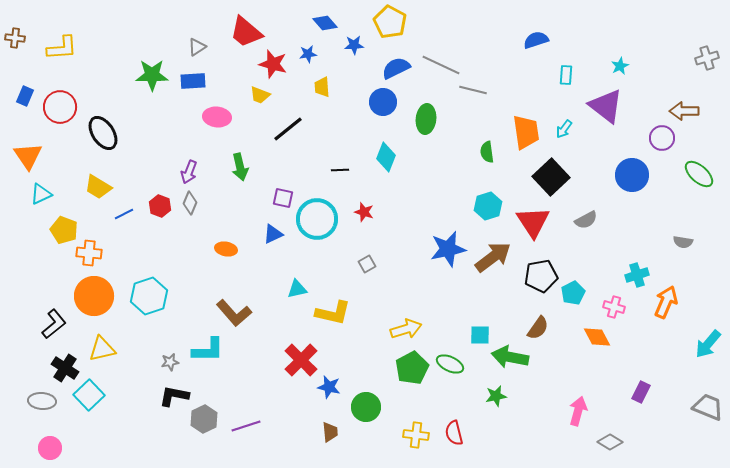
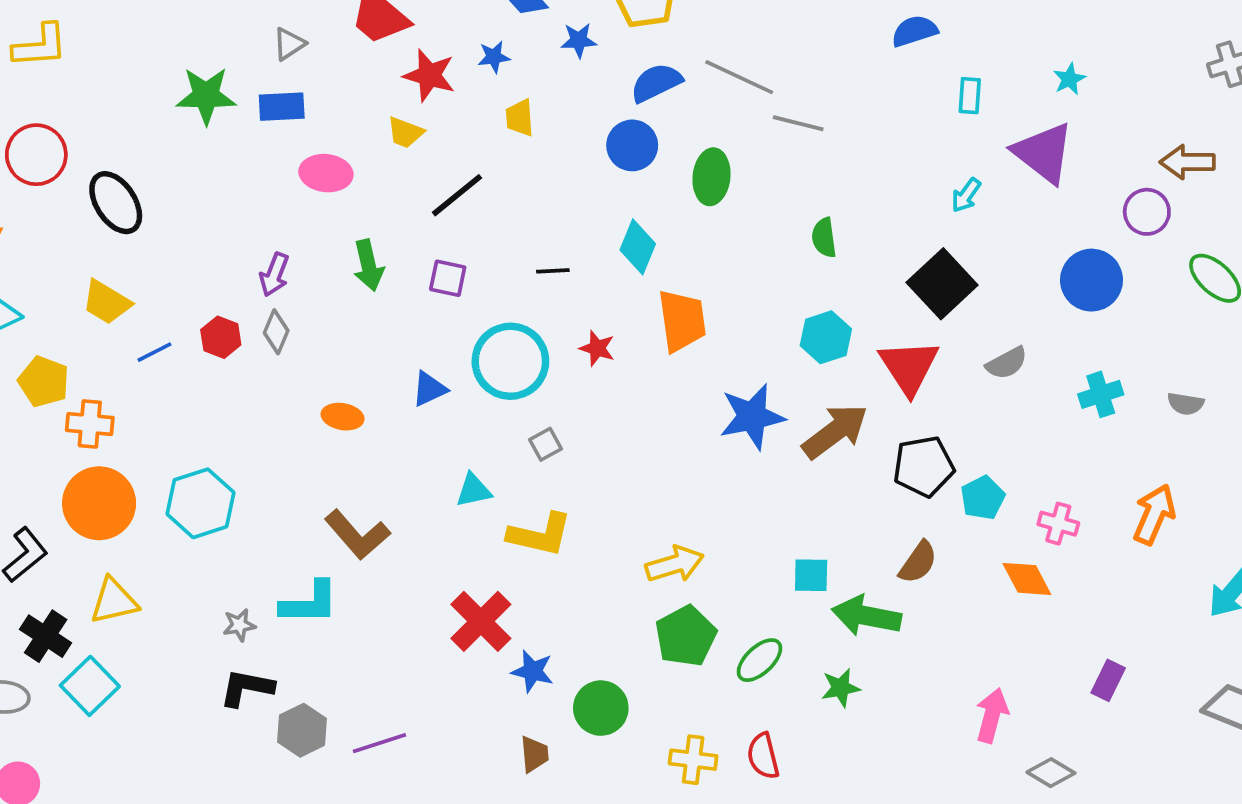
orange trapezoid: (526, 132) -> (682, 321), moved
purple square: (283, 198) -> (448, 278), moved
gray square: (367, 264) -> (545, 444), moved
cyan cross: (637, 275) -> (1101, 394), moved
green ellipse: (450, 364) -> (759, 660), moved, turned -68

